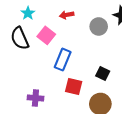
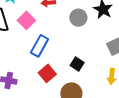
red square: (74, 86) -> (47, 73), turned 30

